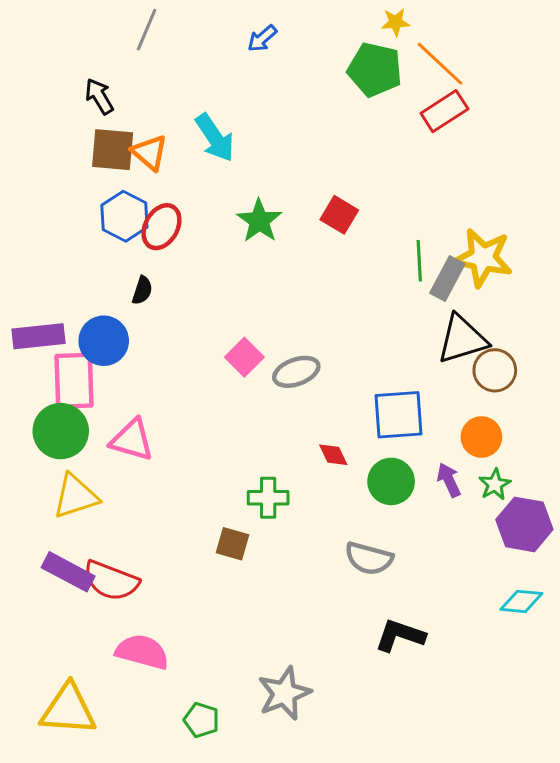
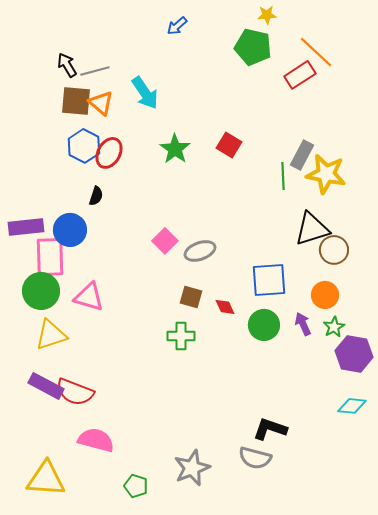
gray line: (147, 30) -> (95, 71), moved, turned 52
orange line: (440, 64) -> (316, 52), moved
gray rectangle: (447, 278) -> (302, 155), moved
brown square: (233, 544) -> (191, 297), moved
gray semicircle: (369, 558) -> (255, 458), moved

